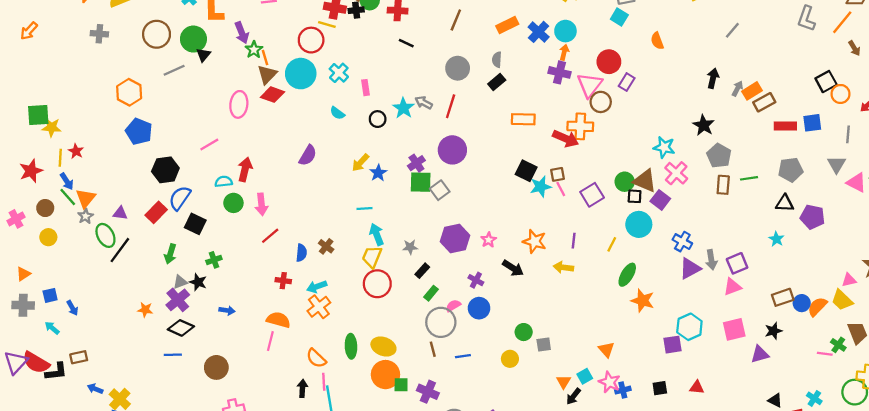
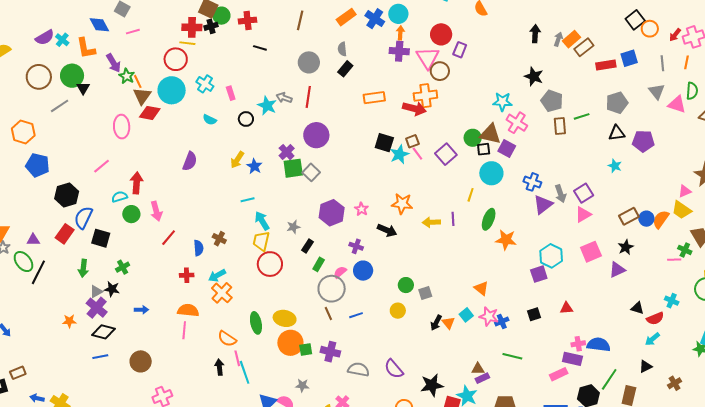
purple line: (574, 241) -> (453, 219), moved
black arrow: (573, 396) -> (436, 323), moved

